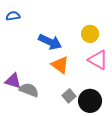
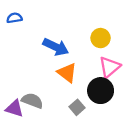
pink triangle: (98, 60) -> (109, 67), turned 50
purple triangle: (13, 81) -> (14, 108), moved
black circle: (90, 101) -> (101, 91), moved

